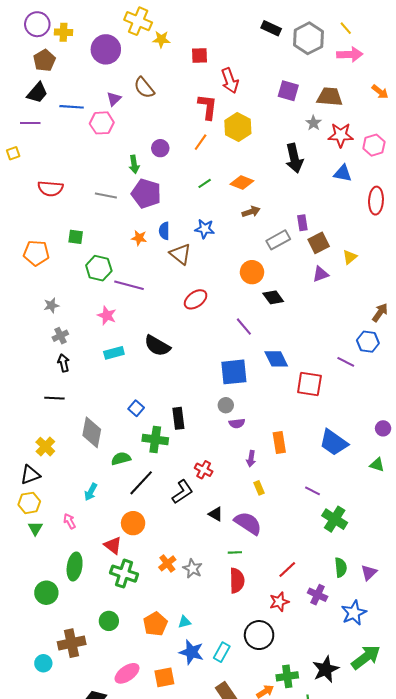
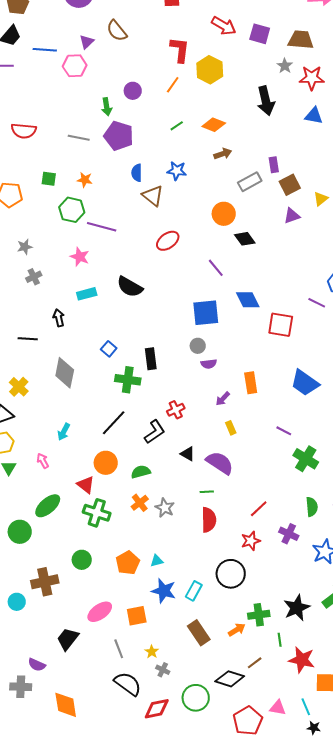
red arrow: (230, 81) -> (224, 26), moved, turned -40
orange star: (139, 238) -> (85, 180), moved
black arrow: (64, 363) -> (59, 318), moved
green semicircle: (121, 459) -> (141, 472), moved
purple arrow: (251, 459) -> (223, 399), turned 35
red cross: (204, 470) -> (176, 410), turned 36
green ellipse: (75, 566) -> (48, 506), turned 40

